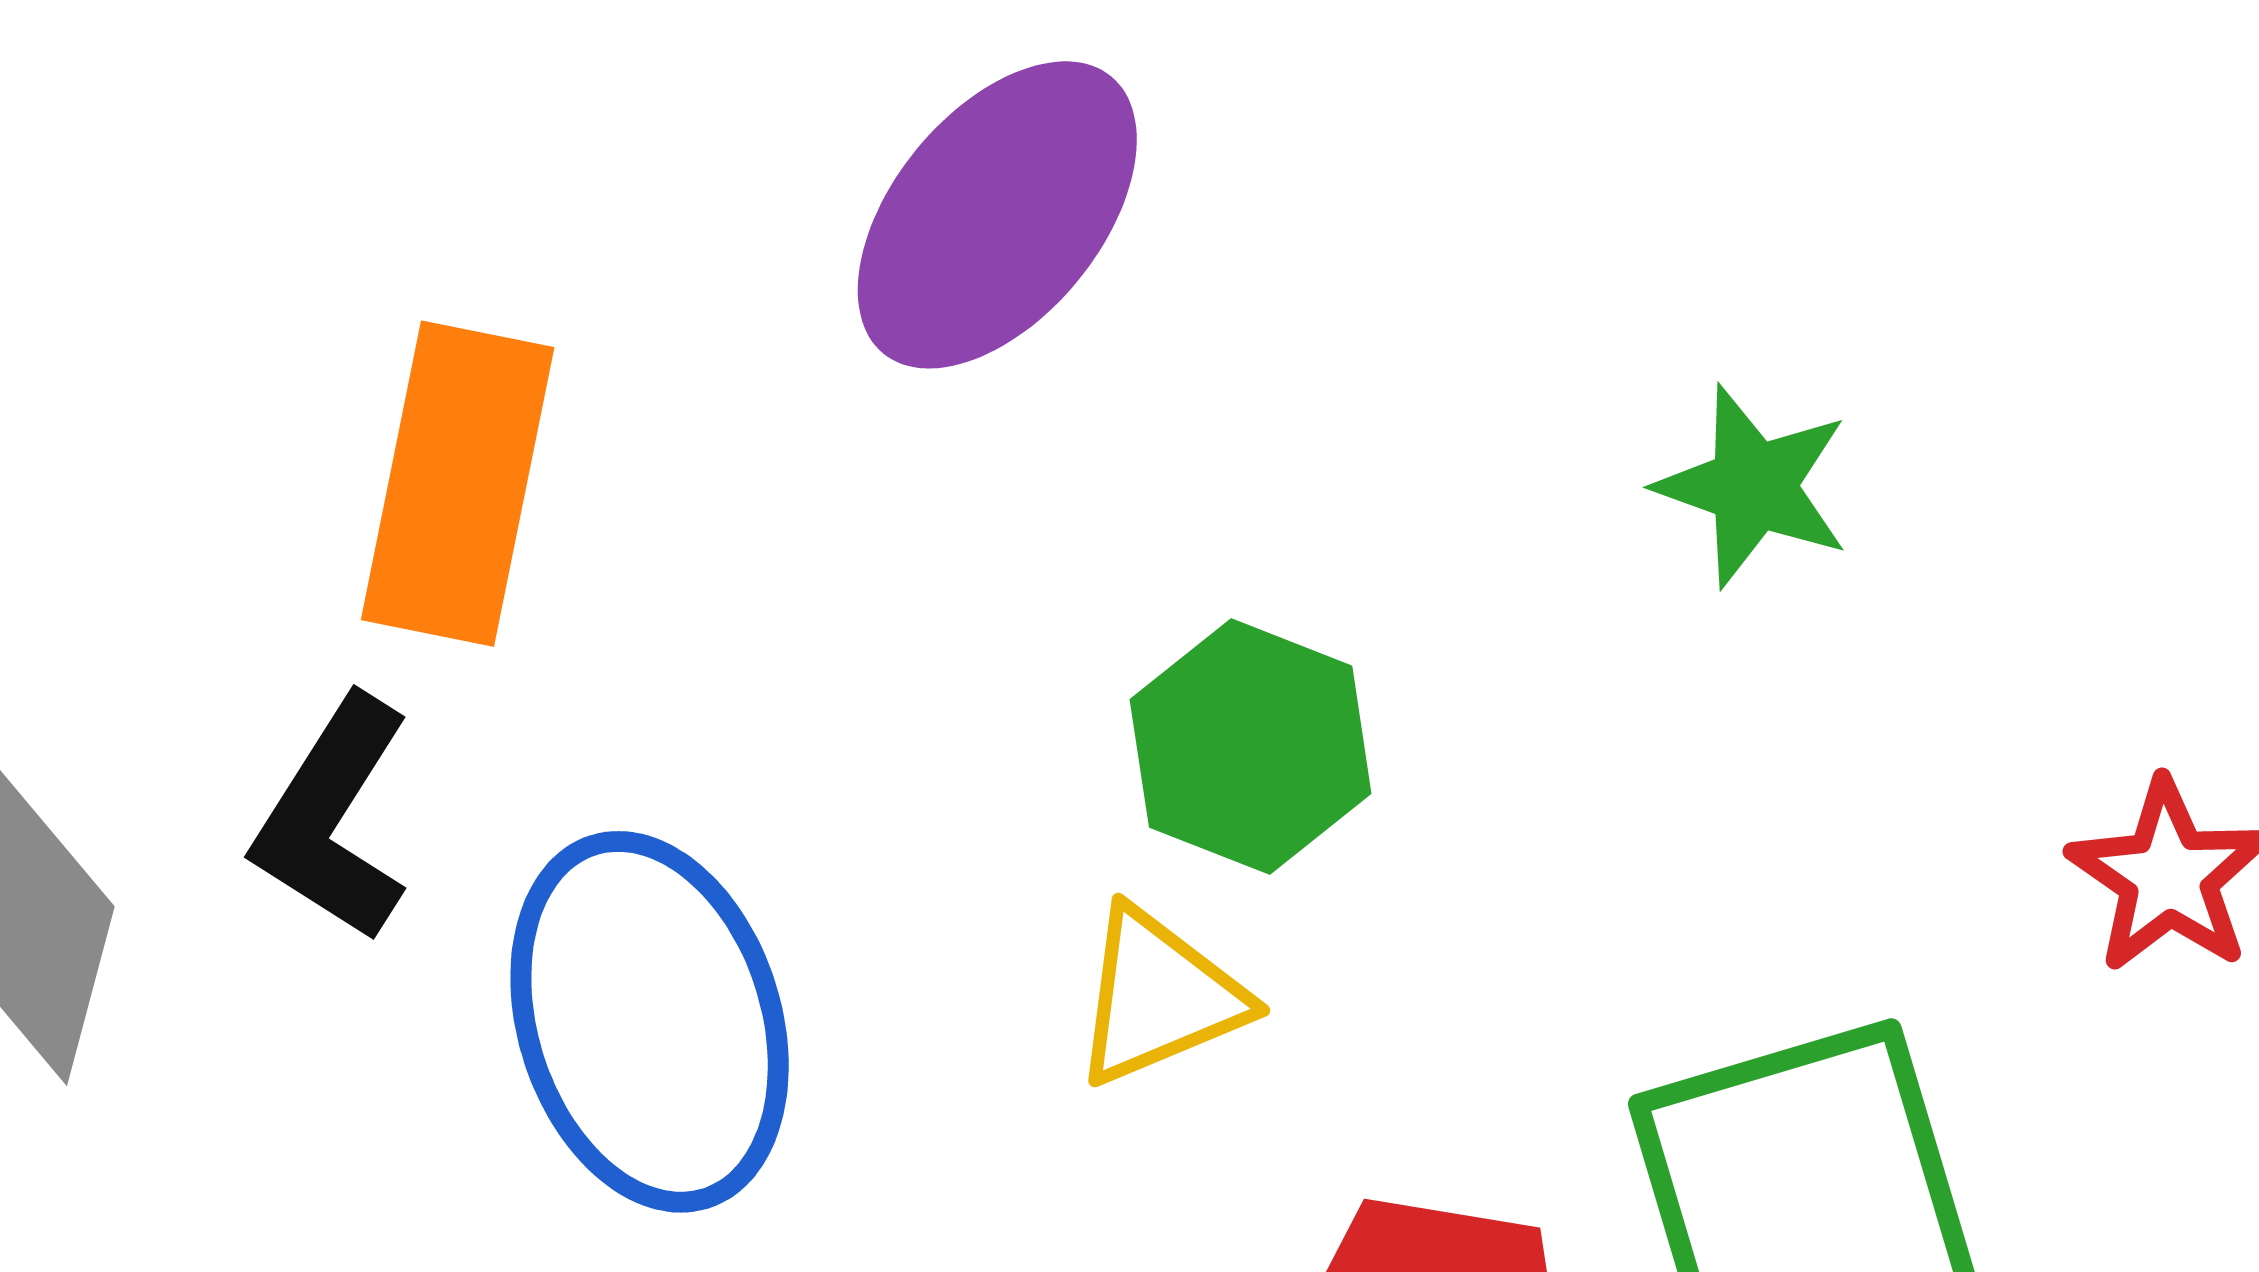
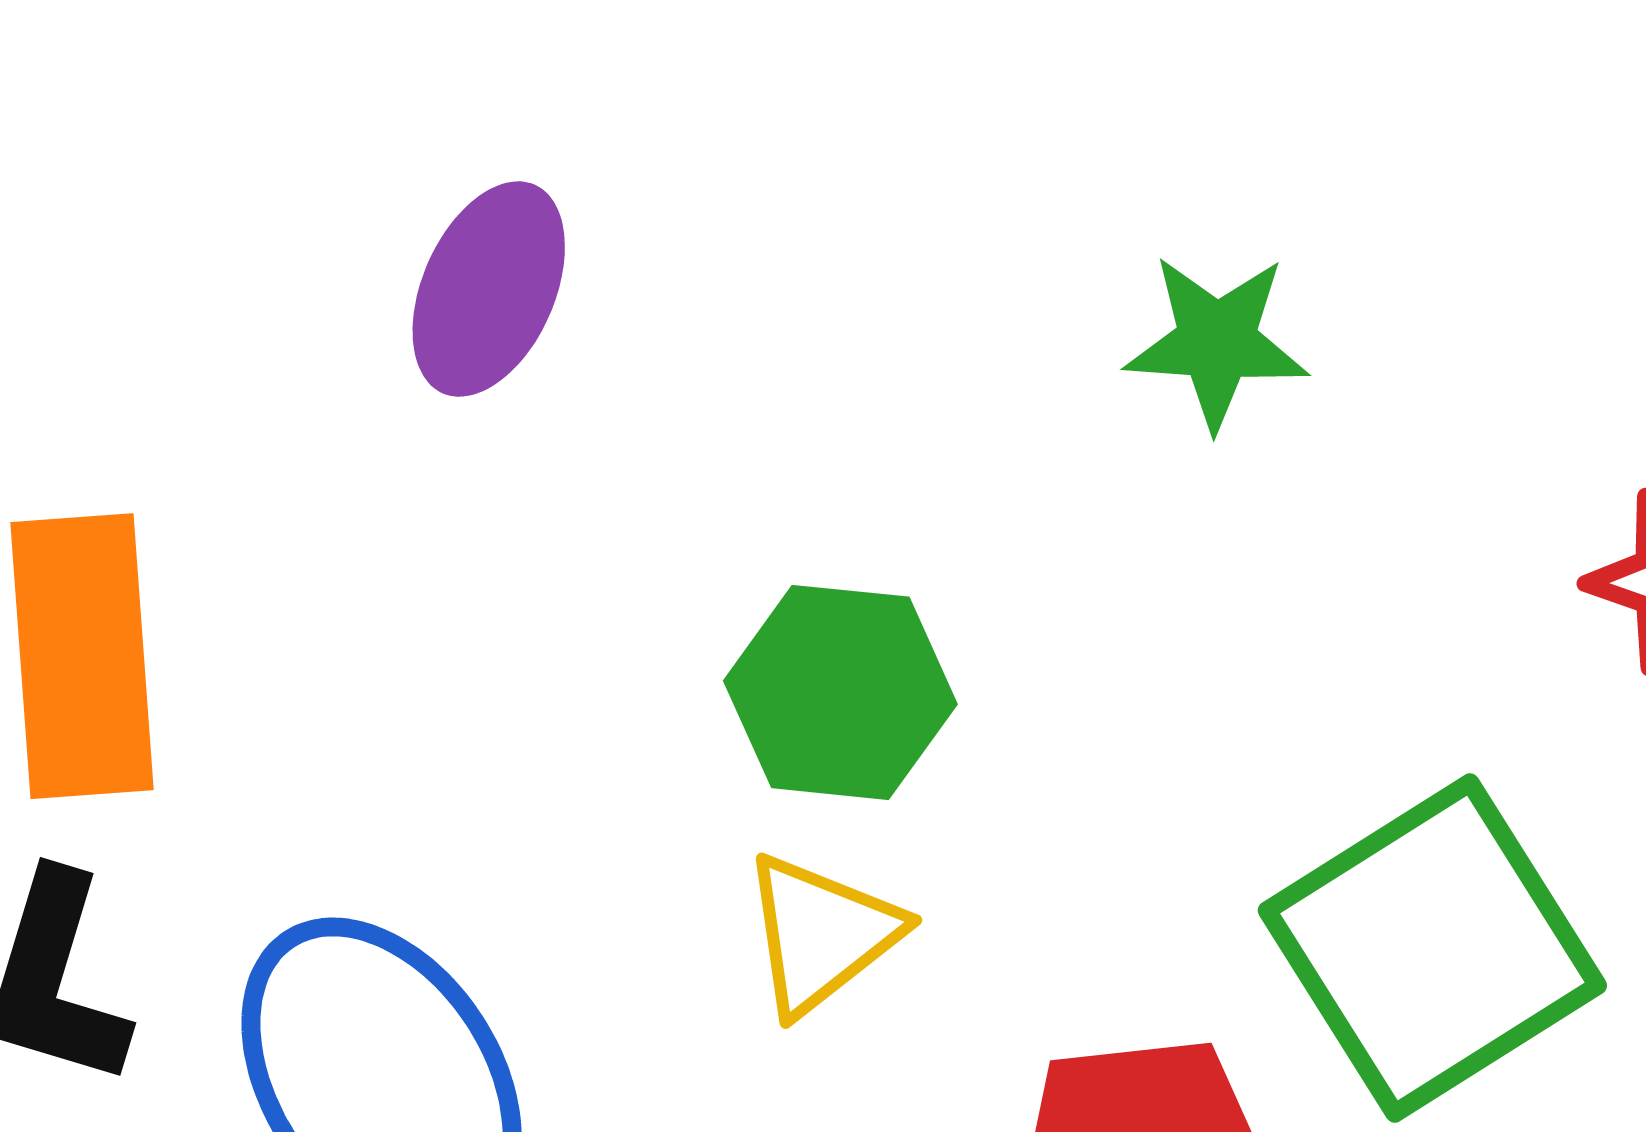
purple ellipse: (997, 215) -> (489, 289), size x0.7

